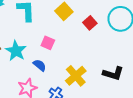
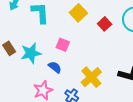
cyan star: (16, 51) -> (31, 53), turned 30

